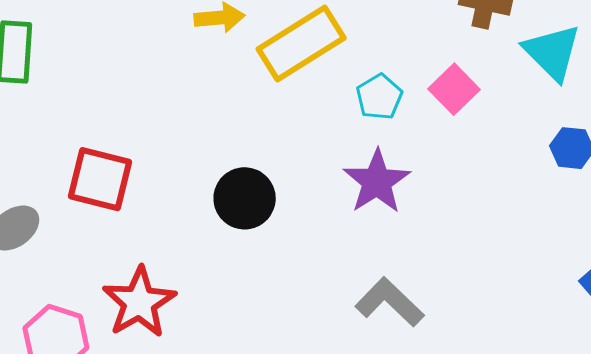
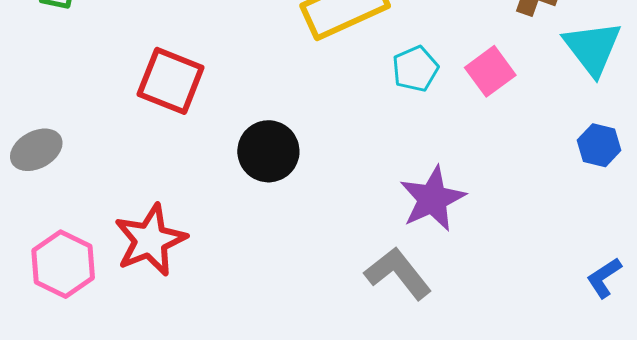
red square: (100, 179) -> (171, 81), moved
purple star: (377, 182) -> (432, 199), moved

